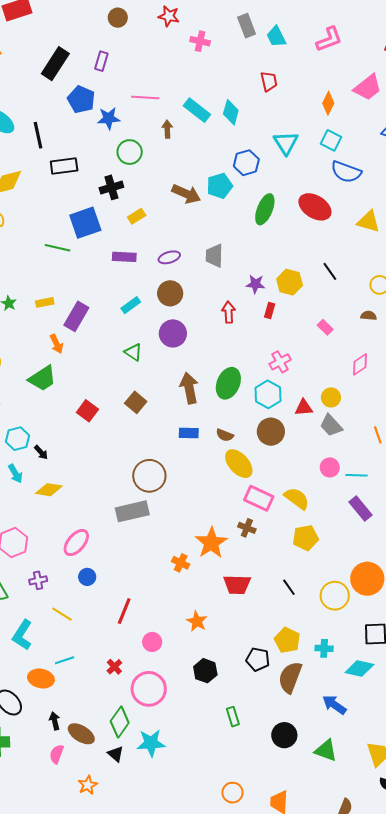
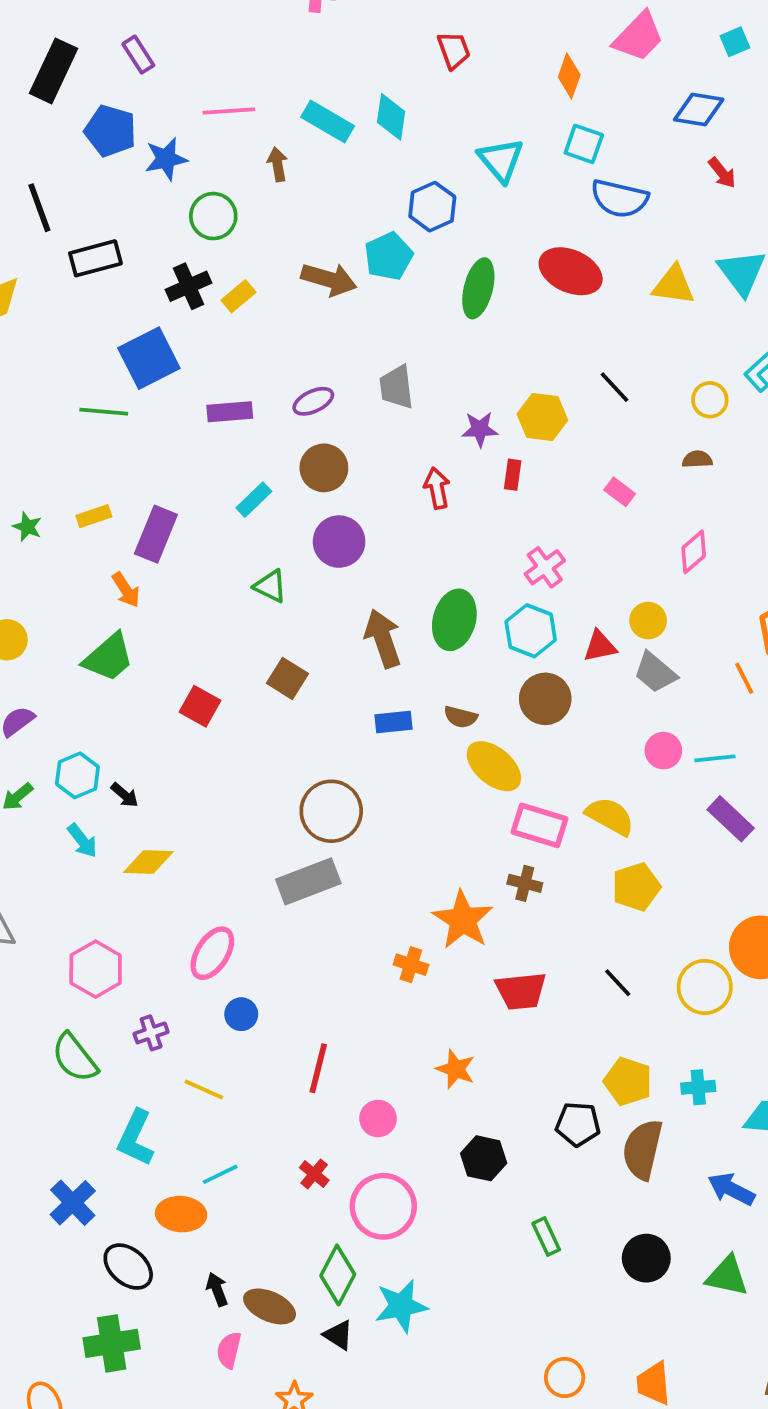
purple rectangle: (101, 61) -> (138, 55), turned -42
yellow rectangle: (137, 216) -> (238, 296), moved

